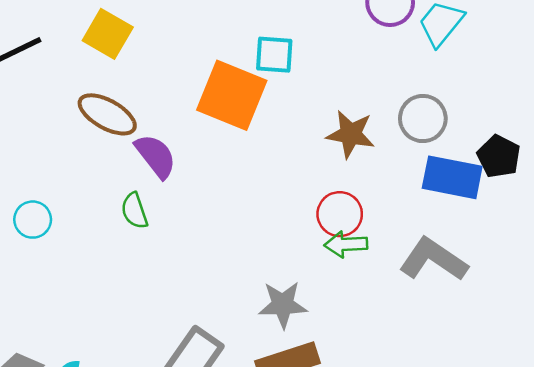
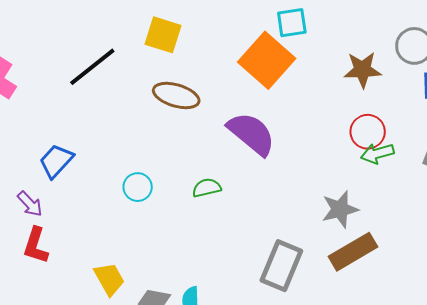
orange square: (232, 95) -> (267, 60), turned 32
purple semicircle: (156, 156) -> (251, 134), moved, size x1.4
green semicircle: (134, 211) -> (207, 188), moved, turned 108

